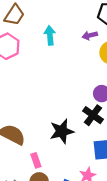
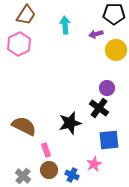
cyan arrow: (50, 35) -> (65, 25), moved

